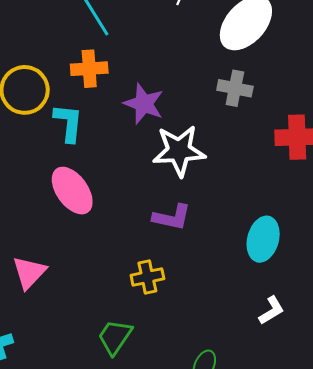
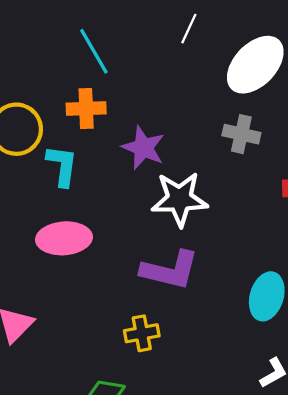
pink ellipse: (72, 191) -> (64, 238), turned -60
purple L-shape: (172, 217) -> (170, 270), size x1.4

